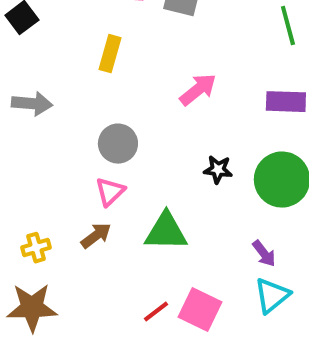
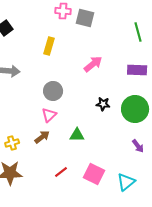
green triangle: (166, 232) -> (77, 135), size x0.7
purple arrow: (264, 254) -> (138, 146), moved
cyan triangle: (272, 296) -> (126, 182), moved
red line: (156, 312) -> (61, 172), moved

